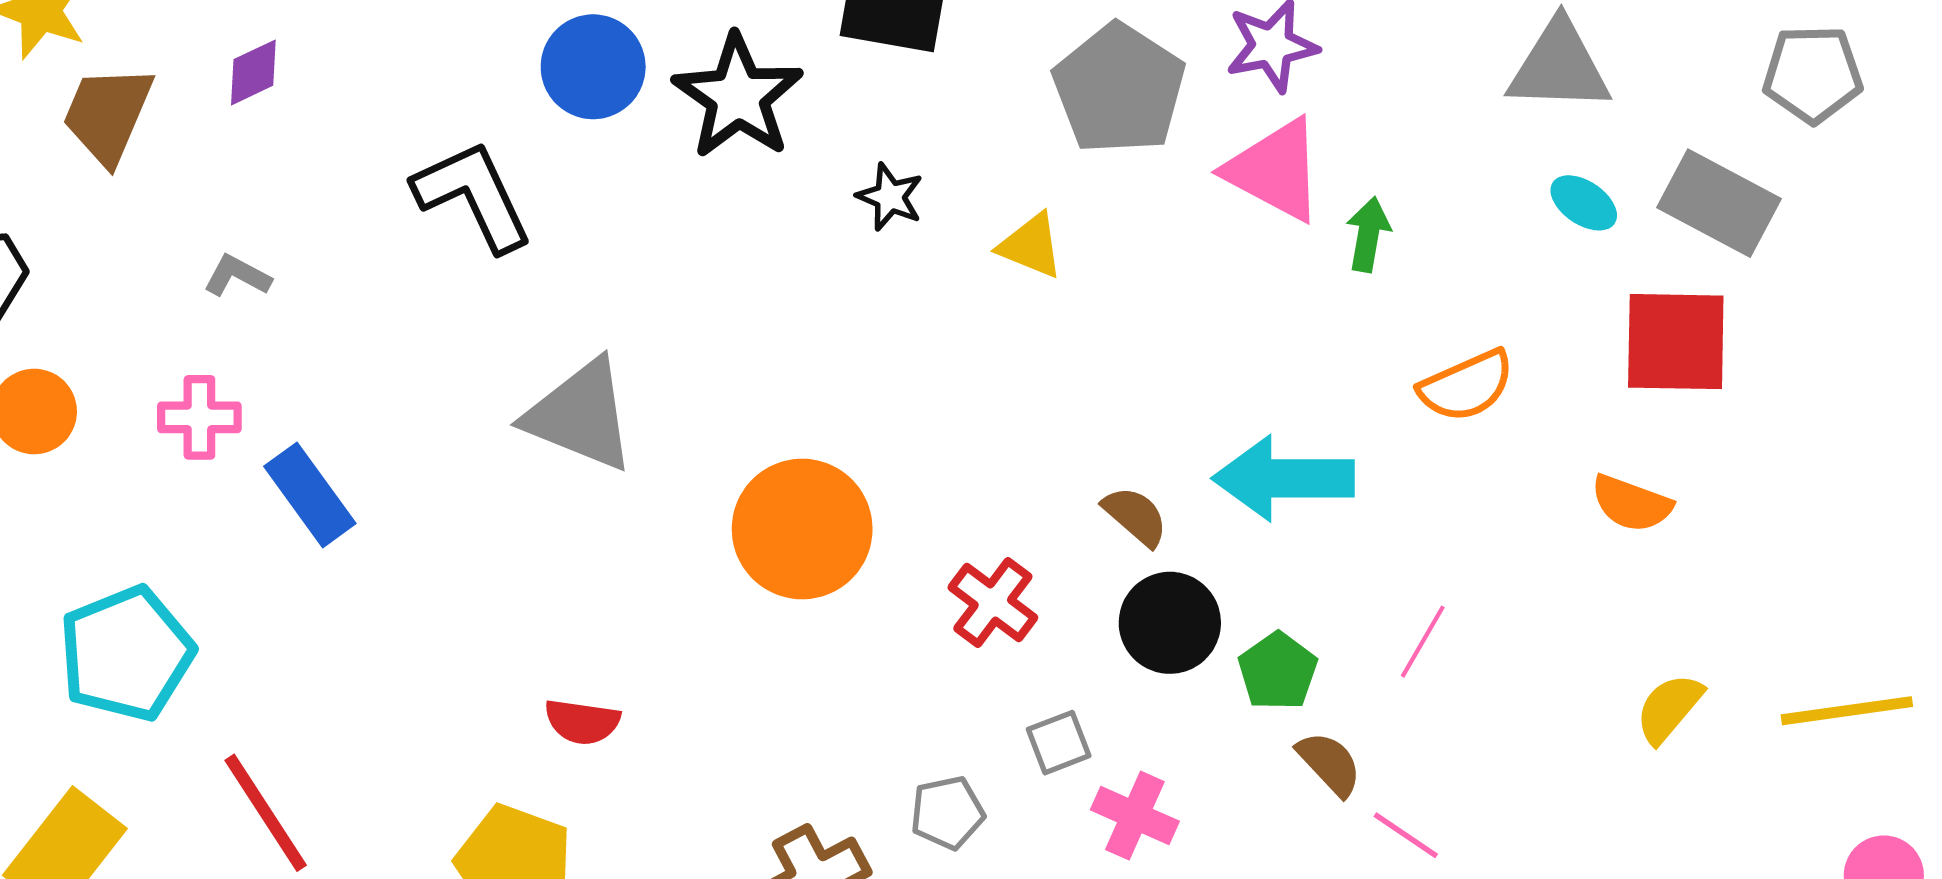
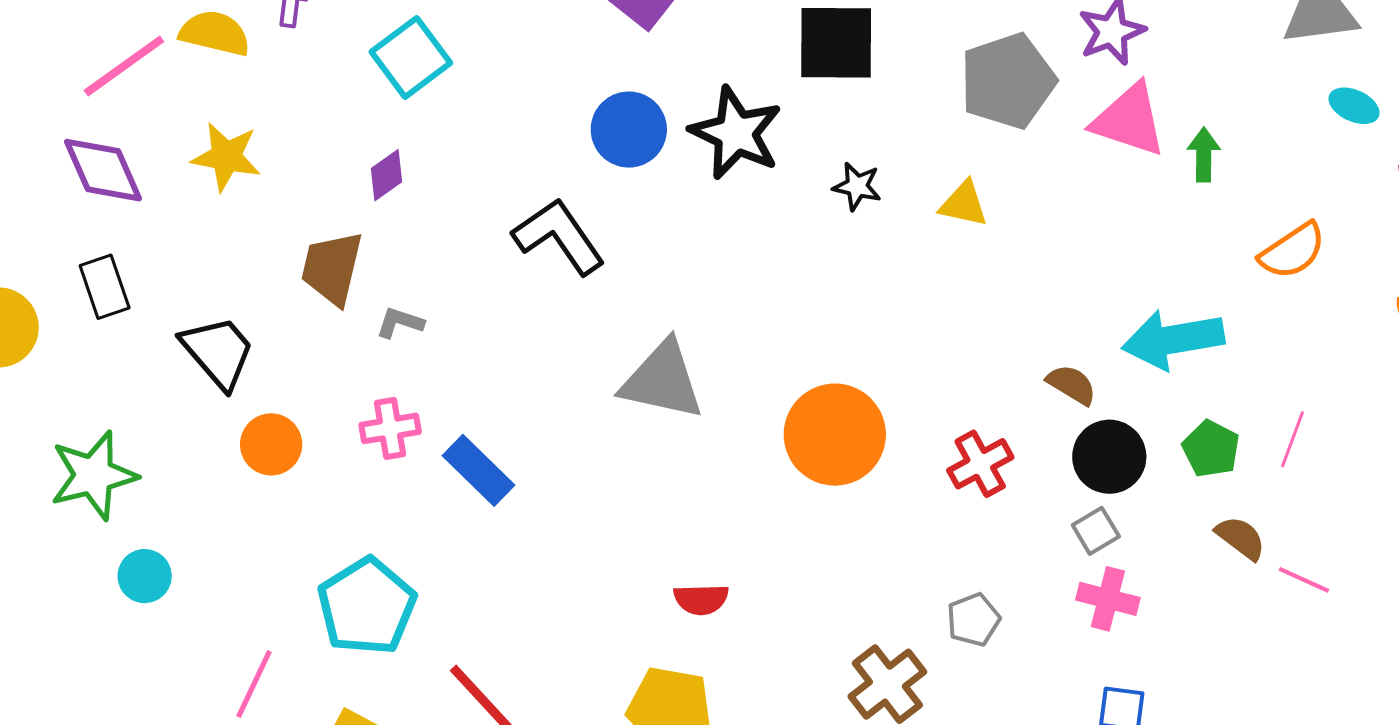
gray pentagon: (1119, 89) -> (1008, 81), turned 30
brown trapezoid: (108, 114) -> (332, 268), moved
red cross: (993, 602) -> (980, 464), turned 34
green pentagon: (1278, 671) -> (1211, 449), moved
gray square: (1059, 743) -> (1096, 531), moved

